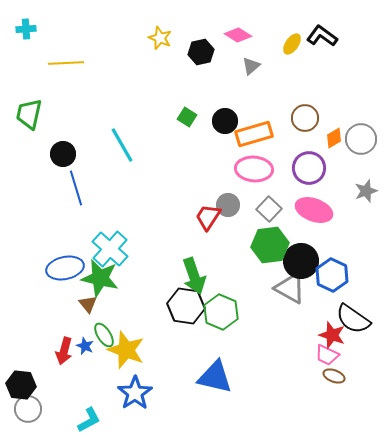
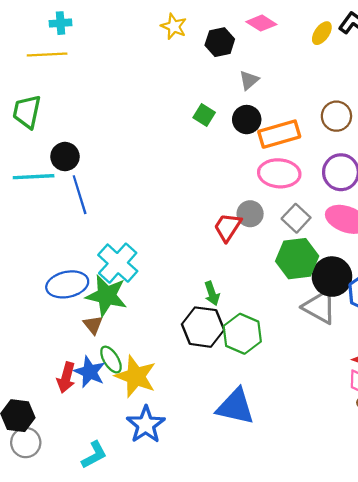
cyan cross: (26, 29) -> (61, 23), moved
yellow line: (66, 63) -> (47, 54), moved
gray triangle: (251, 66) -> (249, 80), moved
cyan line: (122, 145) -> (34, 177), moved, turned -63
green arrow: (194, 276) -> (212, 293), size x0.6
blue star: (85, 346) -> (90, 372), size x1.6

